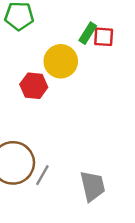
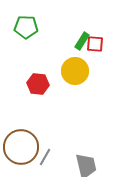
yellow circle: (61, 61) -> (75, 71), moved

